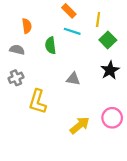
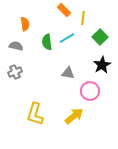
yellow line: (98, 19) -> (83, 18), moved
cyan line: (72, 31) -> (67, 38), moved, turned -49
yellow L-shape: (38, 102) -> (35, 114), moved
pink circle: (112, 118) -> (90, 91), moved

